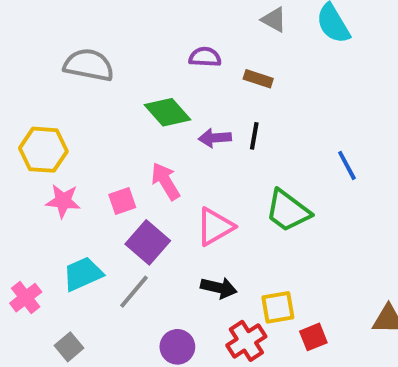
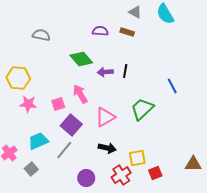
gray semicircle: (89, 65) -> (41, 35), size x0.7
brown rectangle: (258, 79) -> (127, 32), moved
green trapezoid: (288, 211) -> (142, 109), turned 100
gray square: (69, 347) -> (31, 169), moved

